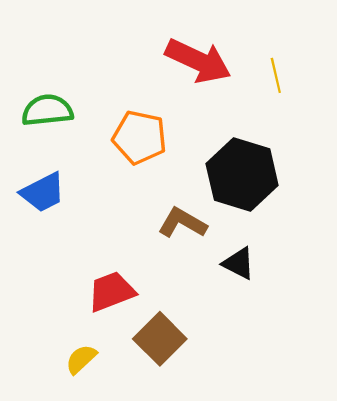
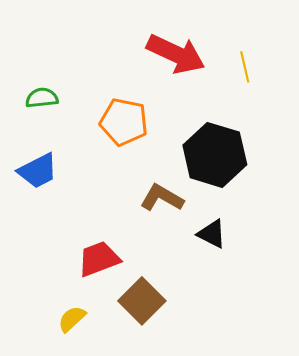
green semicircle: (47, 110) -> (42, 98), size x0.7

